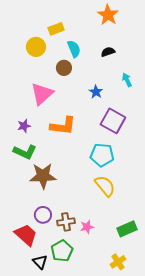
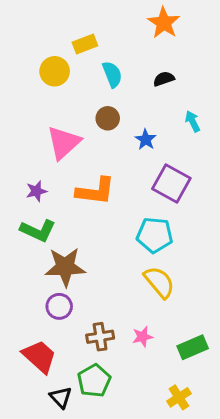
brown circle: (64, 68) -> (108, 118), moved
purple circle: (43, 215) -> (59, 306), moved
pink star: (87, 227) -> (143, 337), moved

